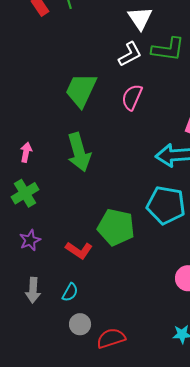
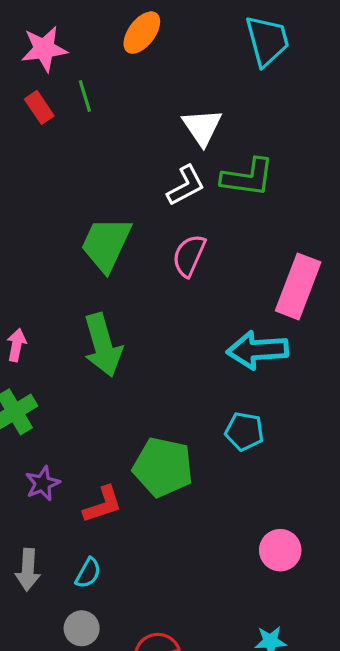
cyan pentagon: (166, 205) -> (244, 431), size x0.6
purple star: (30, 240) -> (43, 483), moved
red L-shape: (79, 250) -> (103, 505), turned -52
gray circle: (80, 324) -> (82, 628), moved

